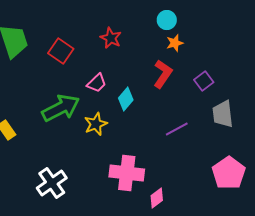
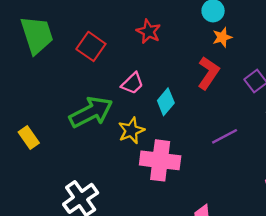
pink cross: (127, 173) -> (160, 160), moved

